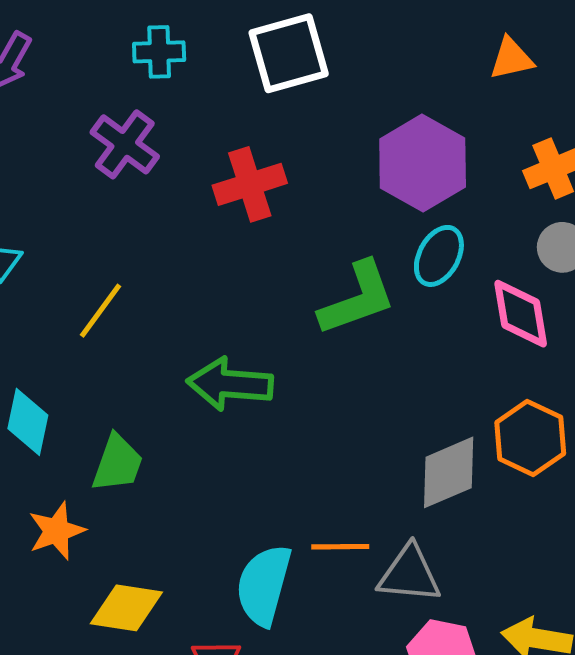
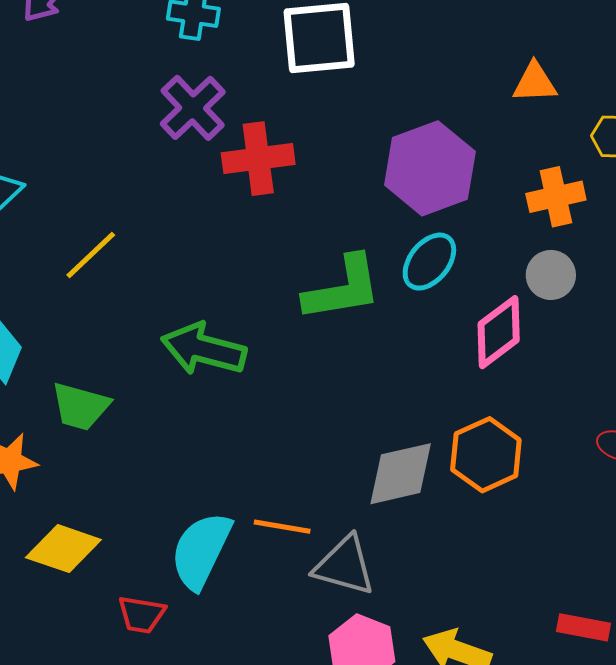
purple cross: (125, 144) -> (193, 108), moved
pink diamond: (521, 314) -> (499, 332), turned 52
green trapezoid: (117, 463) -> (80, 406), turned 76

